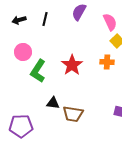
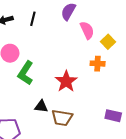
pink semicircle: (110, 22) -> (87, 30), moved
red star: (72, 65) -> (66, 81), moved

